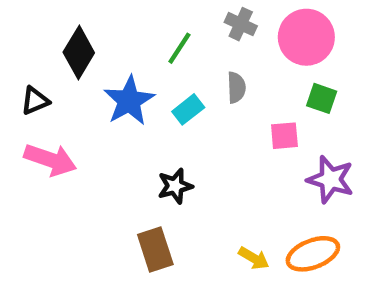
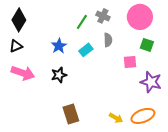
gray cross: (241, 24) -> (103, 16), moved
black diamond: (79, 53) -> (19, 20), moved
blue star: (129, 101) -> (59, 46), size x0.7
black star: (175, 186) -> (59, 75), moved

